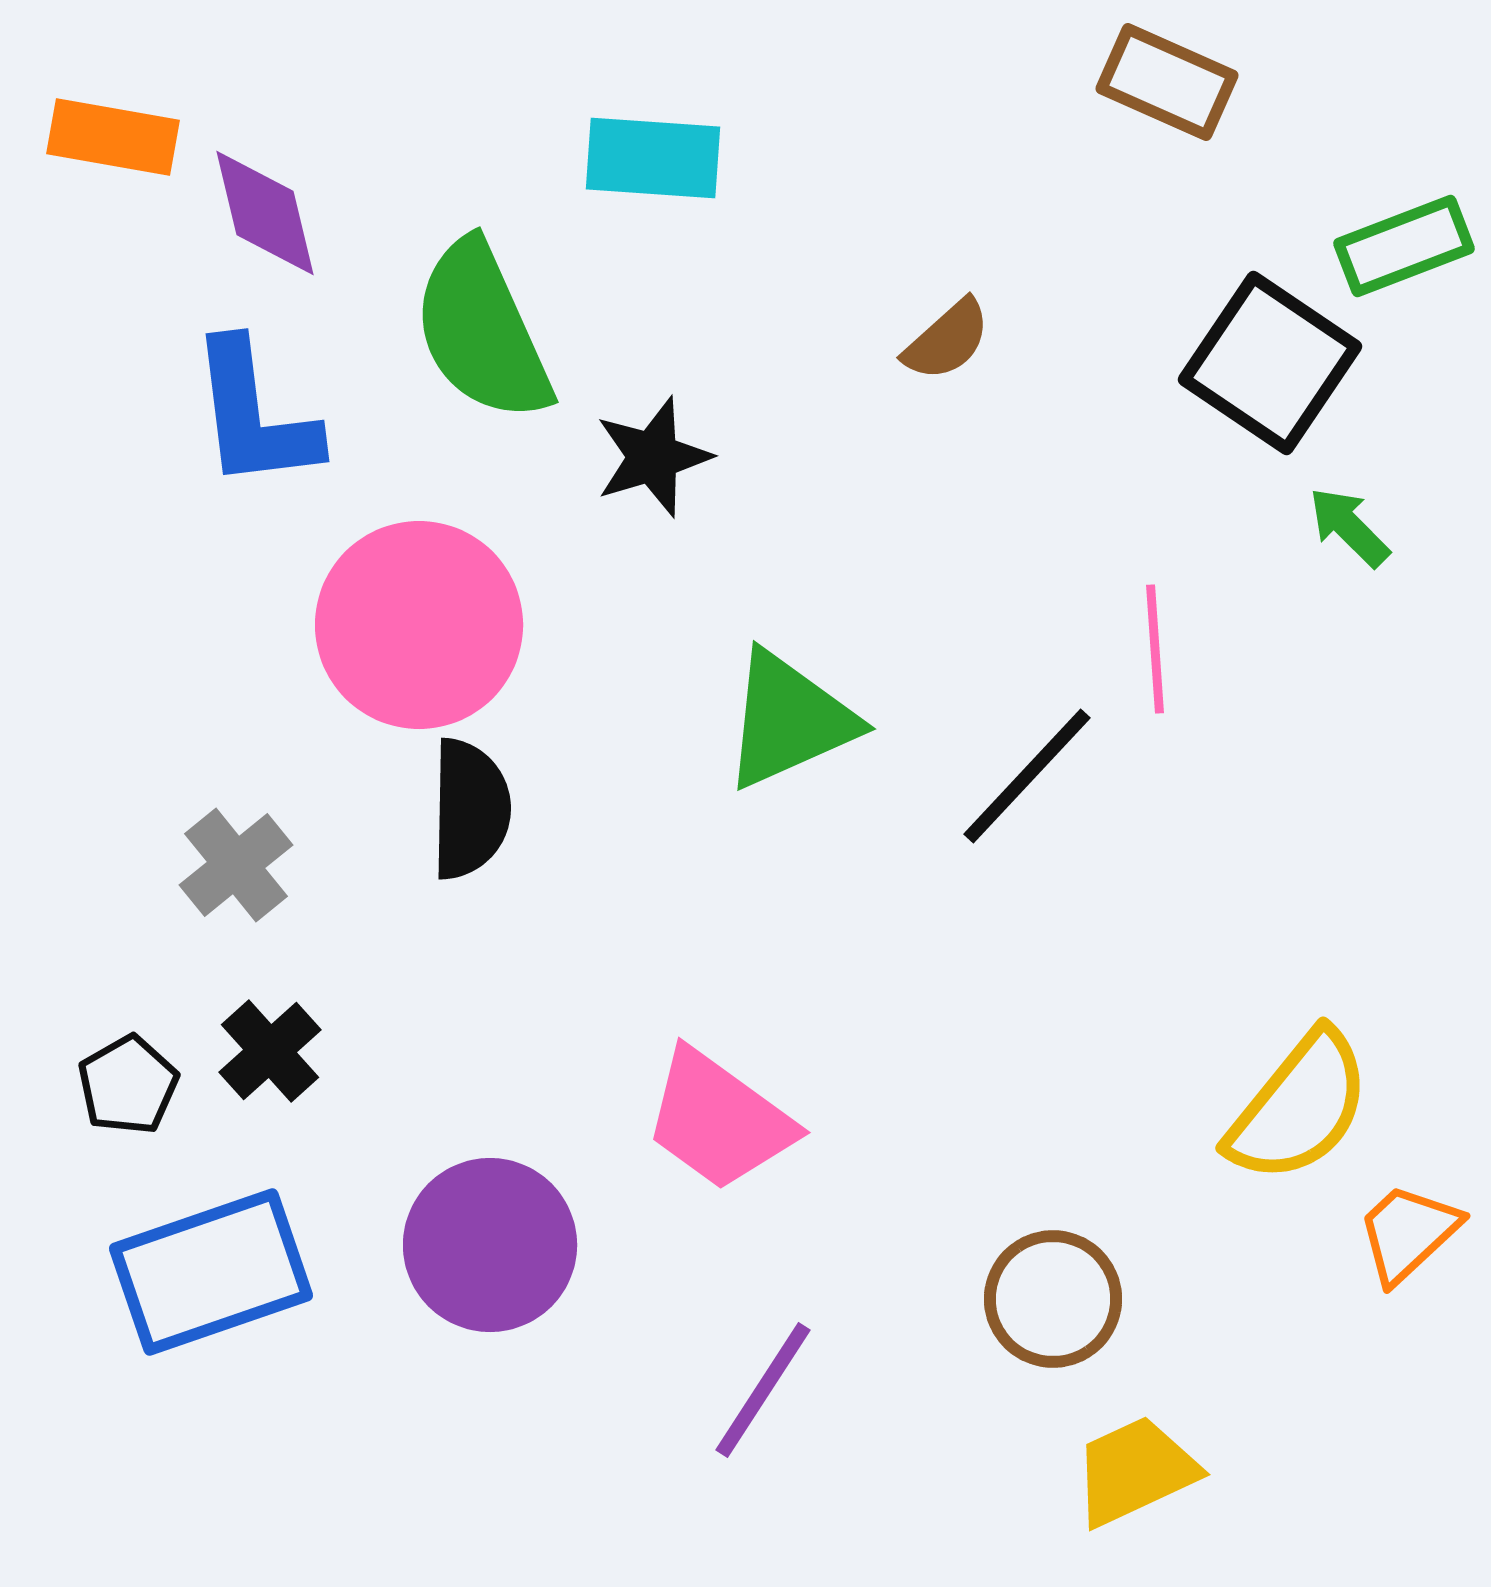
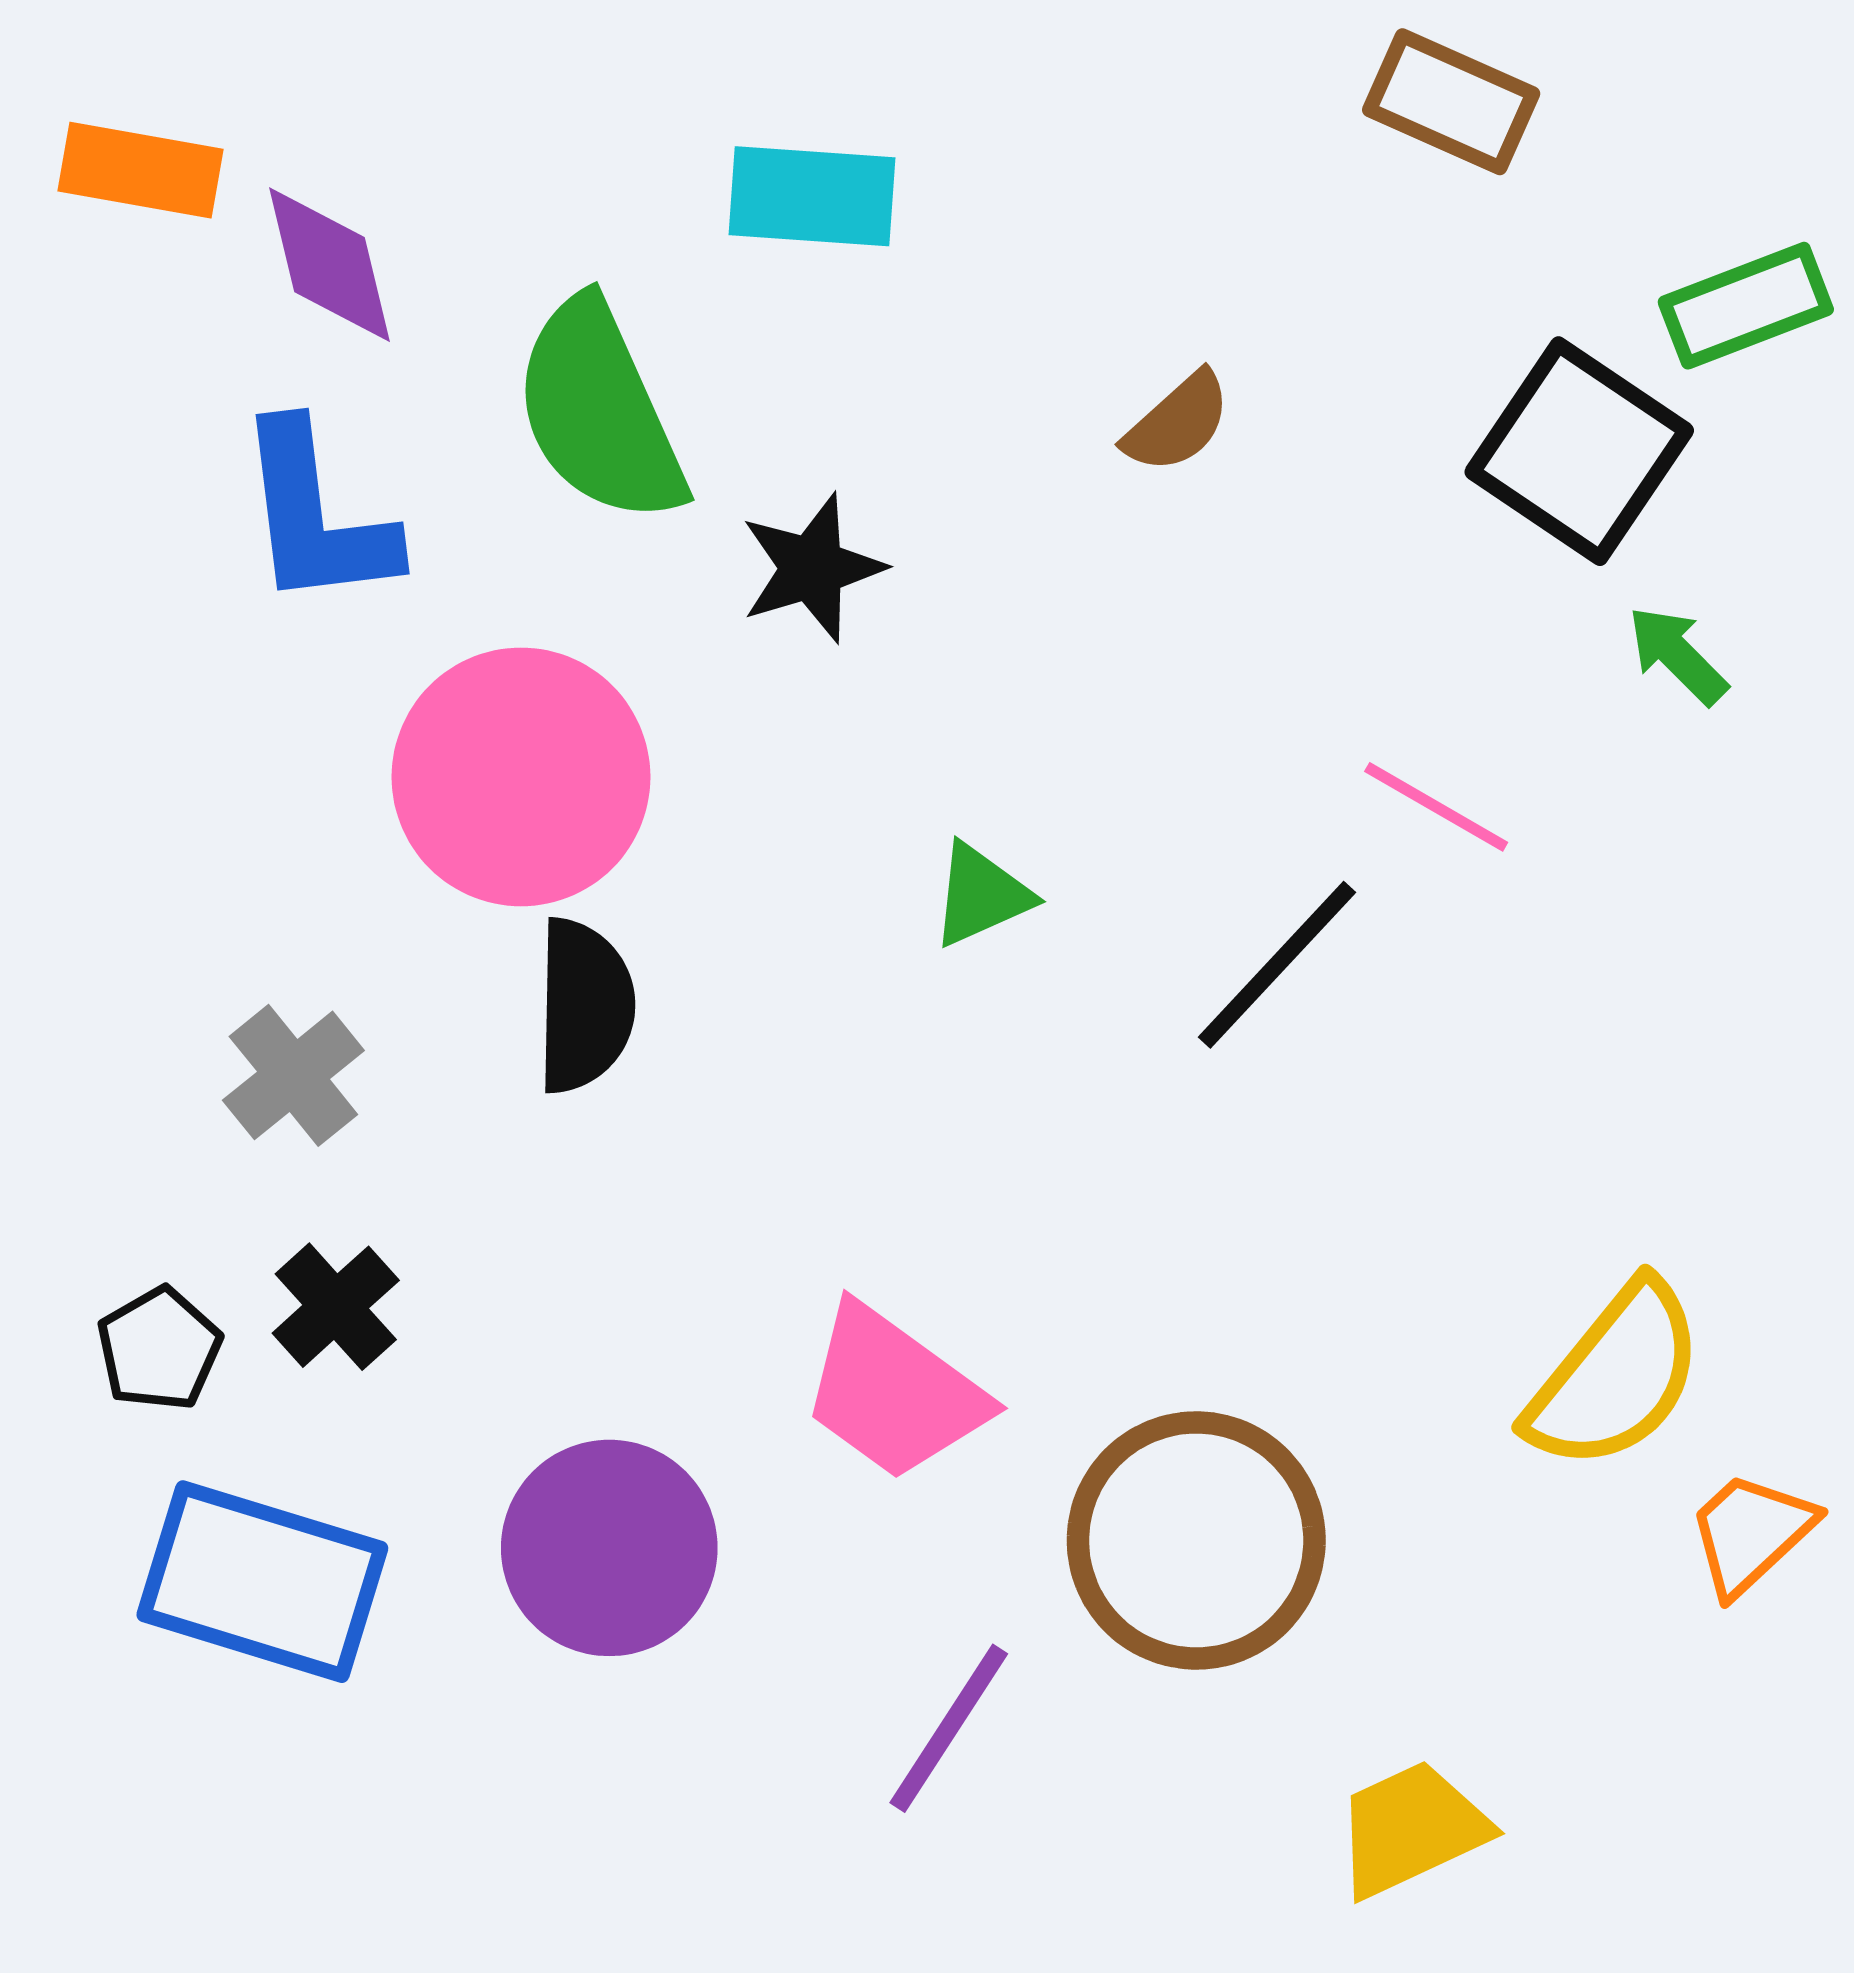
pink line: (1155, 649) -> (1436, 807), turned -56
green triangle: (789, 720) -> (981, 895), size x0.6
blue rectangle: (211, 1272) -> (262, 1582), turned 36
brown circle: (1053, 1299) -> (1196, 1540), moved, size x1.5

